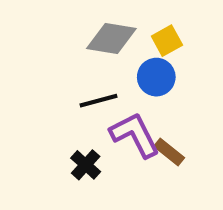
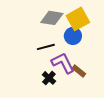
yellow square: (167, 41) -> (78, 19), size x1.6
black cross: (86, 165) -> (49, 78), moved

